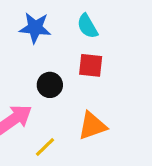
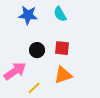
red square: (91, 65) -> (62, 48), moved

